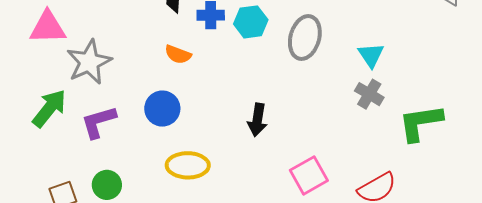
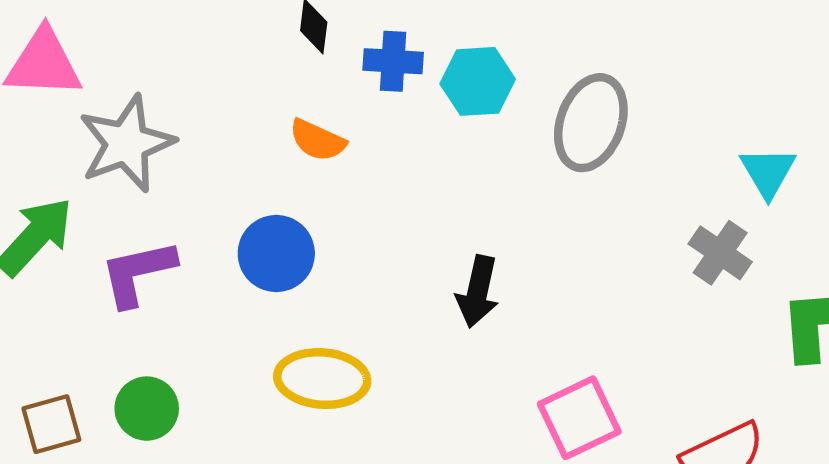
cyan triangle: (371, 55) -> (768, 172), moved

